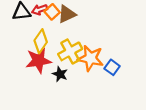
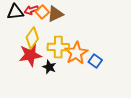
yellow cross: (70, 51) -> (58, 47), turned 30
orange star: (91, 58) -> (76, 53), turned 30

